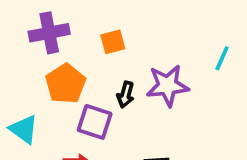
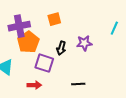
purple cross: (49, 33) -> (19, 26), moved
purple star: (167, 86) -> (84, 43), size x0.7

